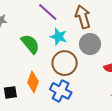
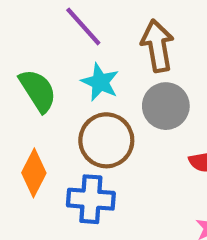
blue cross: (61, 91) -> (91, 199), turned -30

